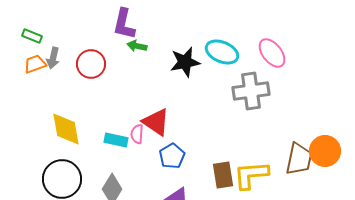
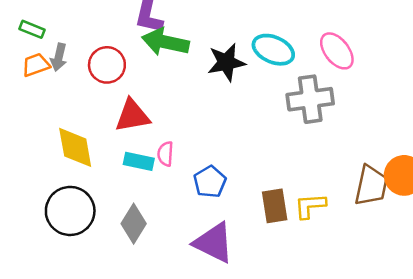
green arrow: (137, 46) -> (165, 42), size x1.8
red triangle: (156, 122) -> (132, 116), moved, turned -44
yellow L-shape: (251, 175) -> (310, 206), size x0.7

